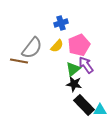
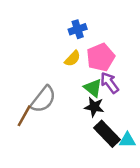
gray semicircle: (32, 48) -> (43, 99), moved
brown line: (19, 61) -> (24, 116), moved, turned -72
green triangle: (73, 69) -> (93, 88), turned -42

